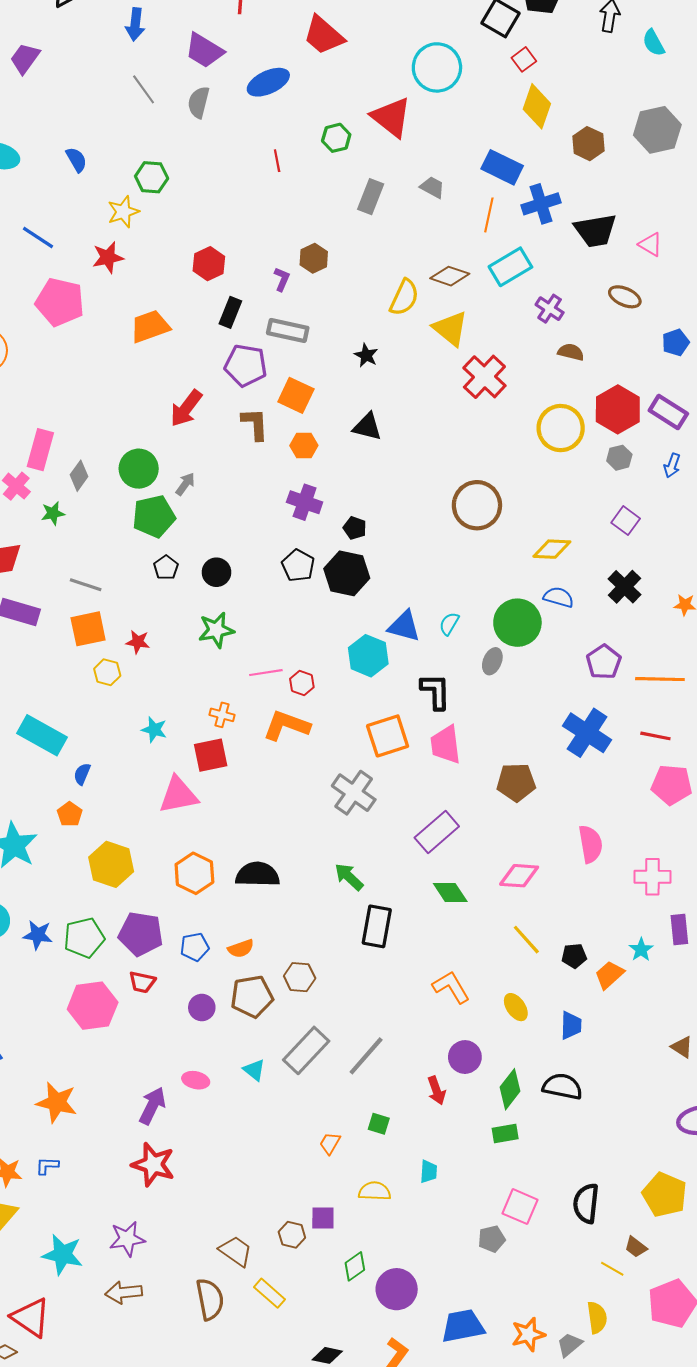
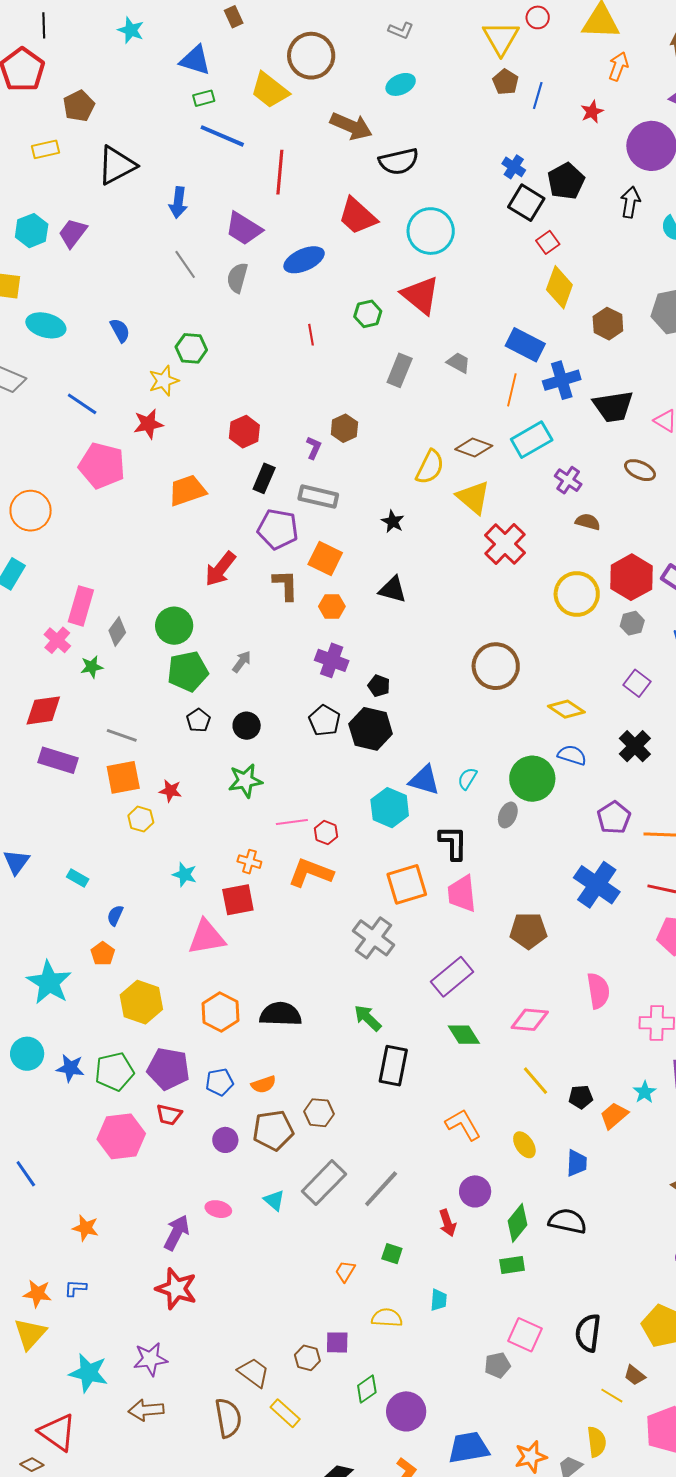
cyan circle: (437, 67) -> (431, 231), moved
gray arrow: (185, 484) -> (242, 662), moved
yellow diamond: (552, 549) -> (566, 709), turned 30
cyan rectangle: (42, 735) -> (78, 878), size x0.5
orange star: (57, 1102) -> (86, 1228), size x0.7

